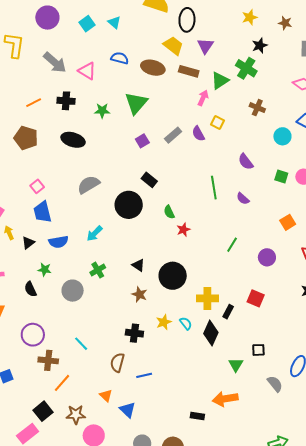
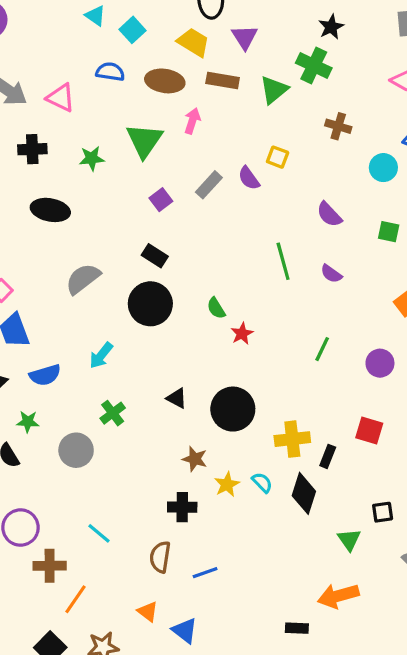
cyan square: (87, 24) -> (132, 30), moved
pink arrow: (203, 98) -> (192, 121), moved
black rectangle: (149, 180) -> (155, 256), moved
brown star: (139, 294) -> (195, 459), moved

